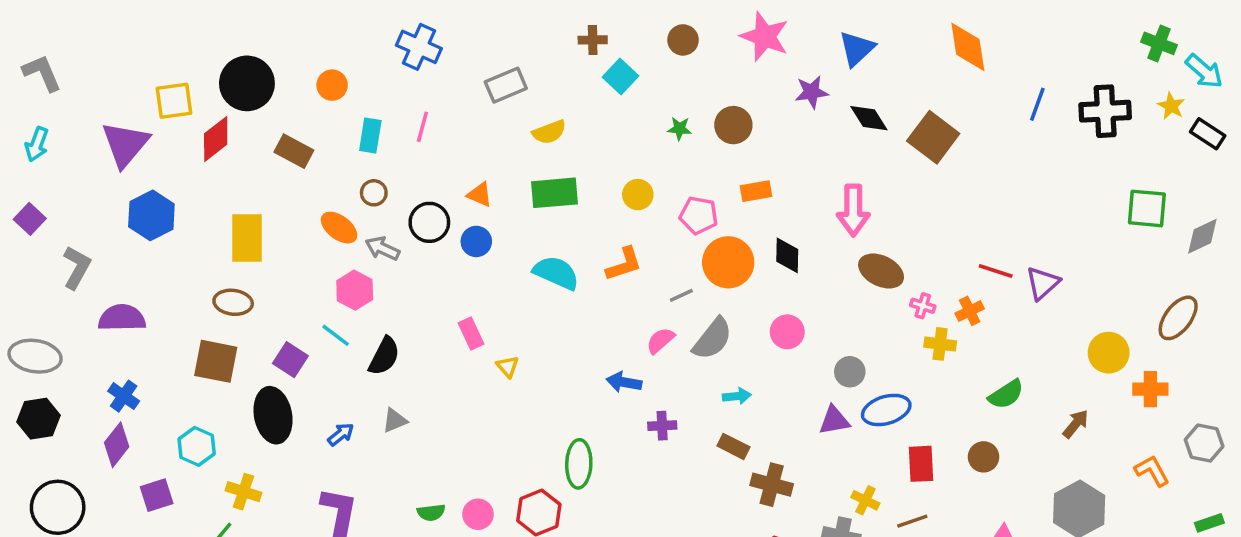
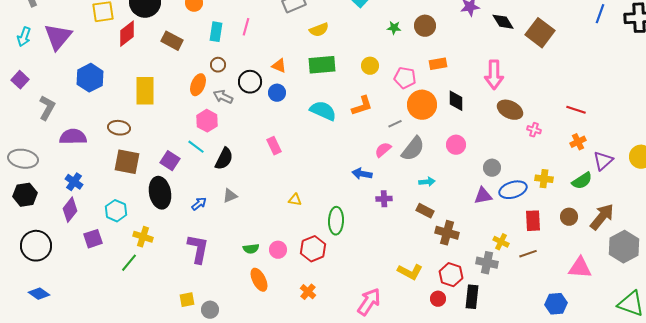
purple triangle: (125, 144) -> (58, 37), moved
orange ellipse: (339, 228) -> (198, 85), turned 75
purple triangle: (1043, 283) -> (603, 161), moved
brown ellipse: (233, 302) -> (119, 128), moved
orange cross: (970, 311) -> (578, 142), moved
yellow cross: (940, 344) -> (544, 179), moved
yellow triangle: (508, 367) -> (295, 200), moved, turned -40
brown arrow: (1076, 424) -> (602, 217), moved, size x1.6

